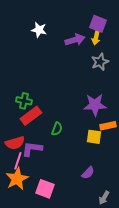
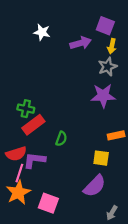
yellow arrow: (96, 38) -> (112, 46), moved
purple star: (95, 105) -> (103, 96), moved
yellow square: (94, 137) -> (101, 158), moved
purple semicircle: (88, 173) -> (95, 186), size x1.6

